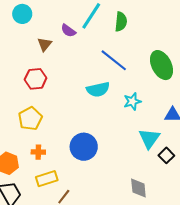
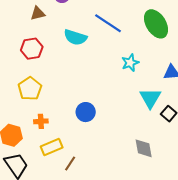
brown triangle: (45, 44) -> (38, 13), turned 42
cyan semicircle: (98, 89) -> (75, 37), moved, turned 35
blue circle: (84, 147) -> (86, 112), size x0.7

